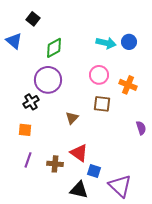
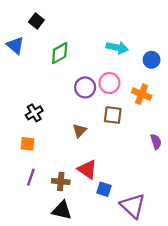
blue circle: (129, 42) -> (152, 60), moved
purple circle: (48, 80) -> (85, 87), moved, size x0.7
black triangle: (79, 190) -> (62, 210), moved

